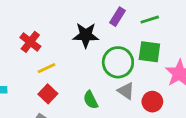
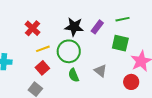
purple rectangle: (118, 17) -> (97, 27), moved
green circle: (118, 62) -> (69, 51), moved
red circle: (152, 102) -> (131, 82), moved

